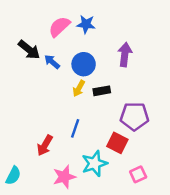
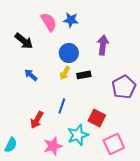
pink semicircle: (59, 27) -> (49, 22), turned 102
blue arrow: (52, 62) -> (31, 75), moved
purple pentagon: (134, 116) -> (124, 87), moved, turned -30
pink square: (138, 174) -> (114, 144), size x1.5

